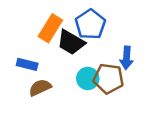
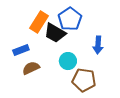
blue rectangle: (27, 64) -> (21, 50), turned -35
brown pentagon: (108, 78) -> (84, 80), moved

